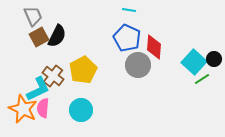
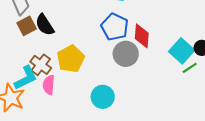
black semicircle: (57, 36) -> (45, 25), turned 120
pink semicircle: (43, 108) -> (49, 85), moved
cyan circle: (81, 110) -> (103, 97), moved

